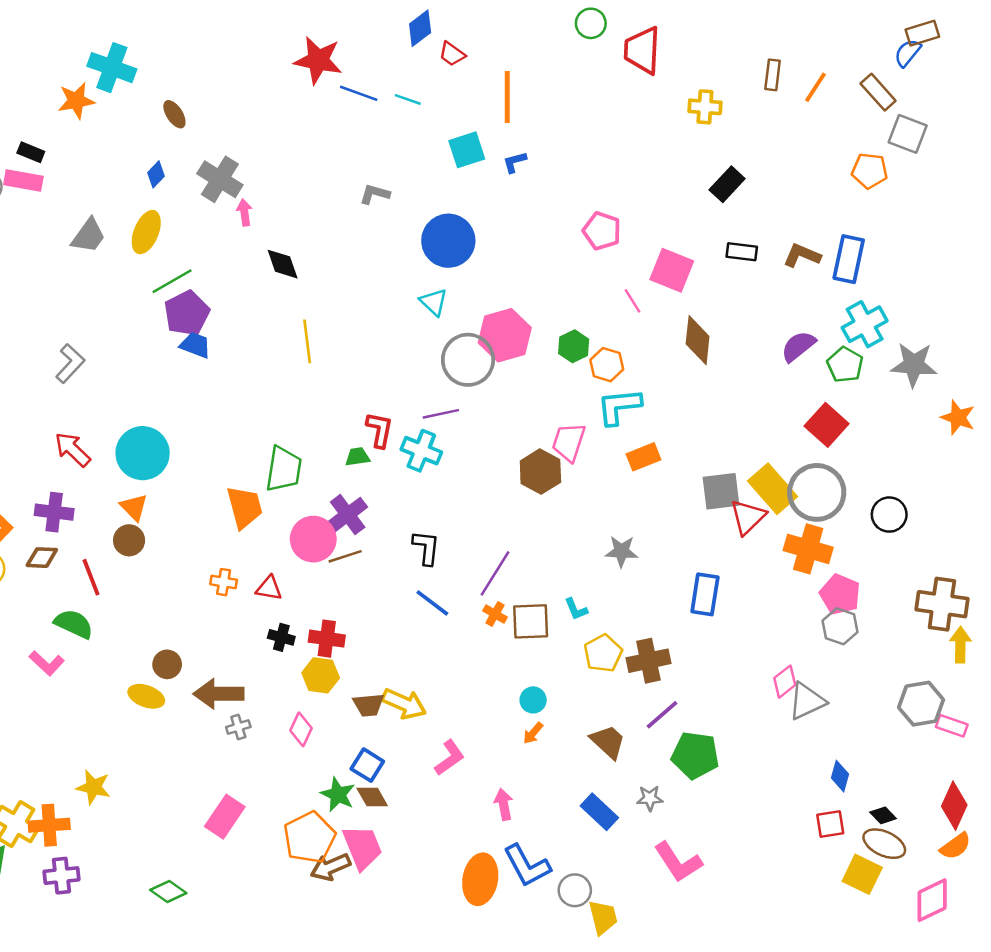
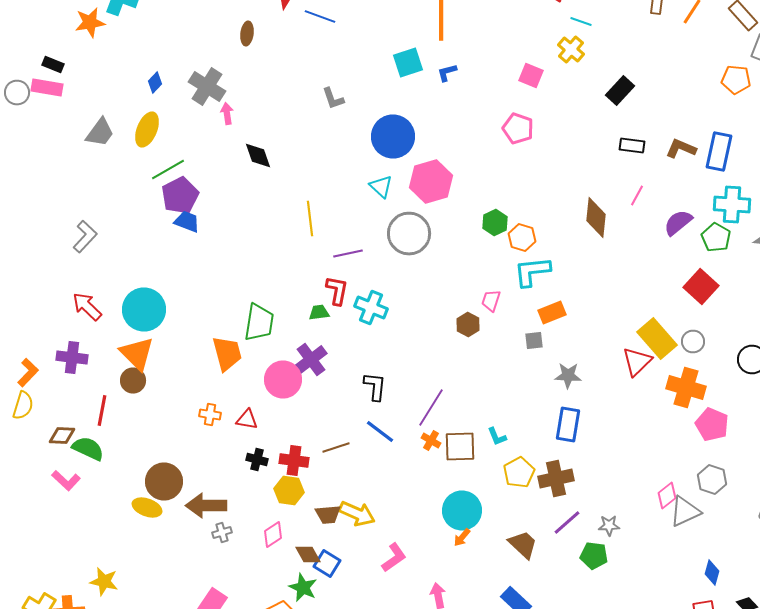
cyan line: (408, 99) -> (581, 22), moved
yellow cross: (705, 107) -> (571, 50), moved, turned 36
brown ellipse: (174, 114) -> (247, 34), moved, turned 40
gray L-shape: (375, 194) -> (333, 98), turned -125
pink square: (672, 270) -> (531, 76), moved, size x0.7
pink line: (633, 301) -> (637, 196), moved, turned 60
cyan cross: (865, 324) -> (732, 204), turned 33
pink hexagon: (505, 335) -> (431, 182), moved
yellow line: (307, 341) -> (310, 218), moved
purple line: (441, 414) -> (348, 254), moved
pink trapezoid: (569, 442) -> (491, 300), size x0.7
brown hexagon: (540, 472) -> (468, 324), size x0.7
gray square: (721, 491) -> (534, 340), moved, size x0.6
gray circle: (817, 492) -> (693, 342), size x0.5
orange triangle: (134, 507) -> (137, 354), size x1.5
gray star: (621, 551) -> (568, 376), moved
brown line: (345, 556) -> (336, 448), moved
brown diamond: (42, 558) -> (62, 436), moved
red line: (91, 577) -> (102, 410), turned 32
blue rectangle: (705, 594) -> (568, 424), moved
gray hexagon: (840, 626) -> (712, 480), moved
brown circle: (167, 664) -> (164, 482), size x1.6
cyan circle: (533, 700) -> (462, 510), size x1.8
pink diamond: (301, 729) -> (273, 534), turned 32
green pentagon: (695, 755) -> (594, 556), size x0.7
brown diamond: (372, 797) -> (308, 554), moved
gray star: (650, 798) -> (609, 526), moved

